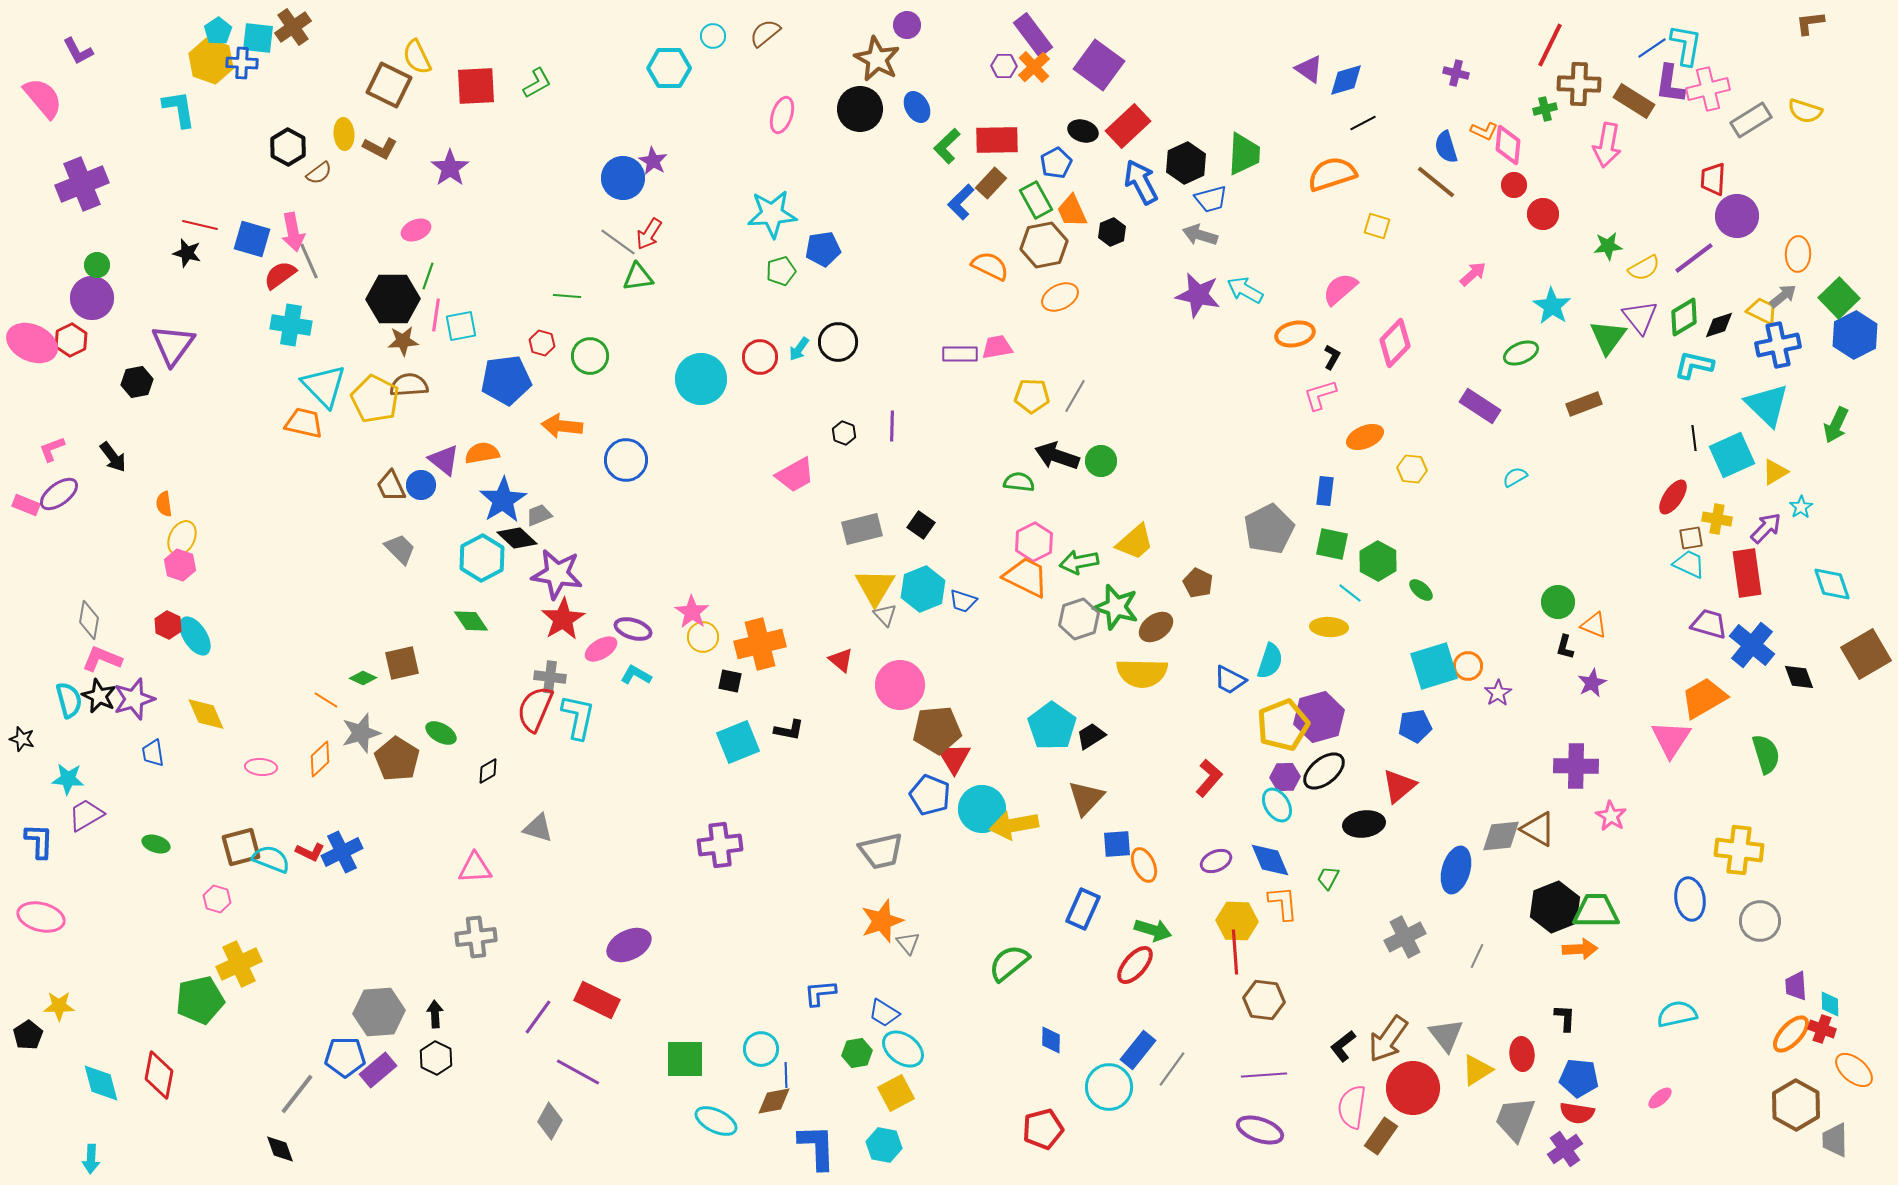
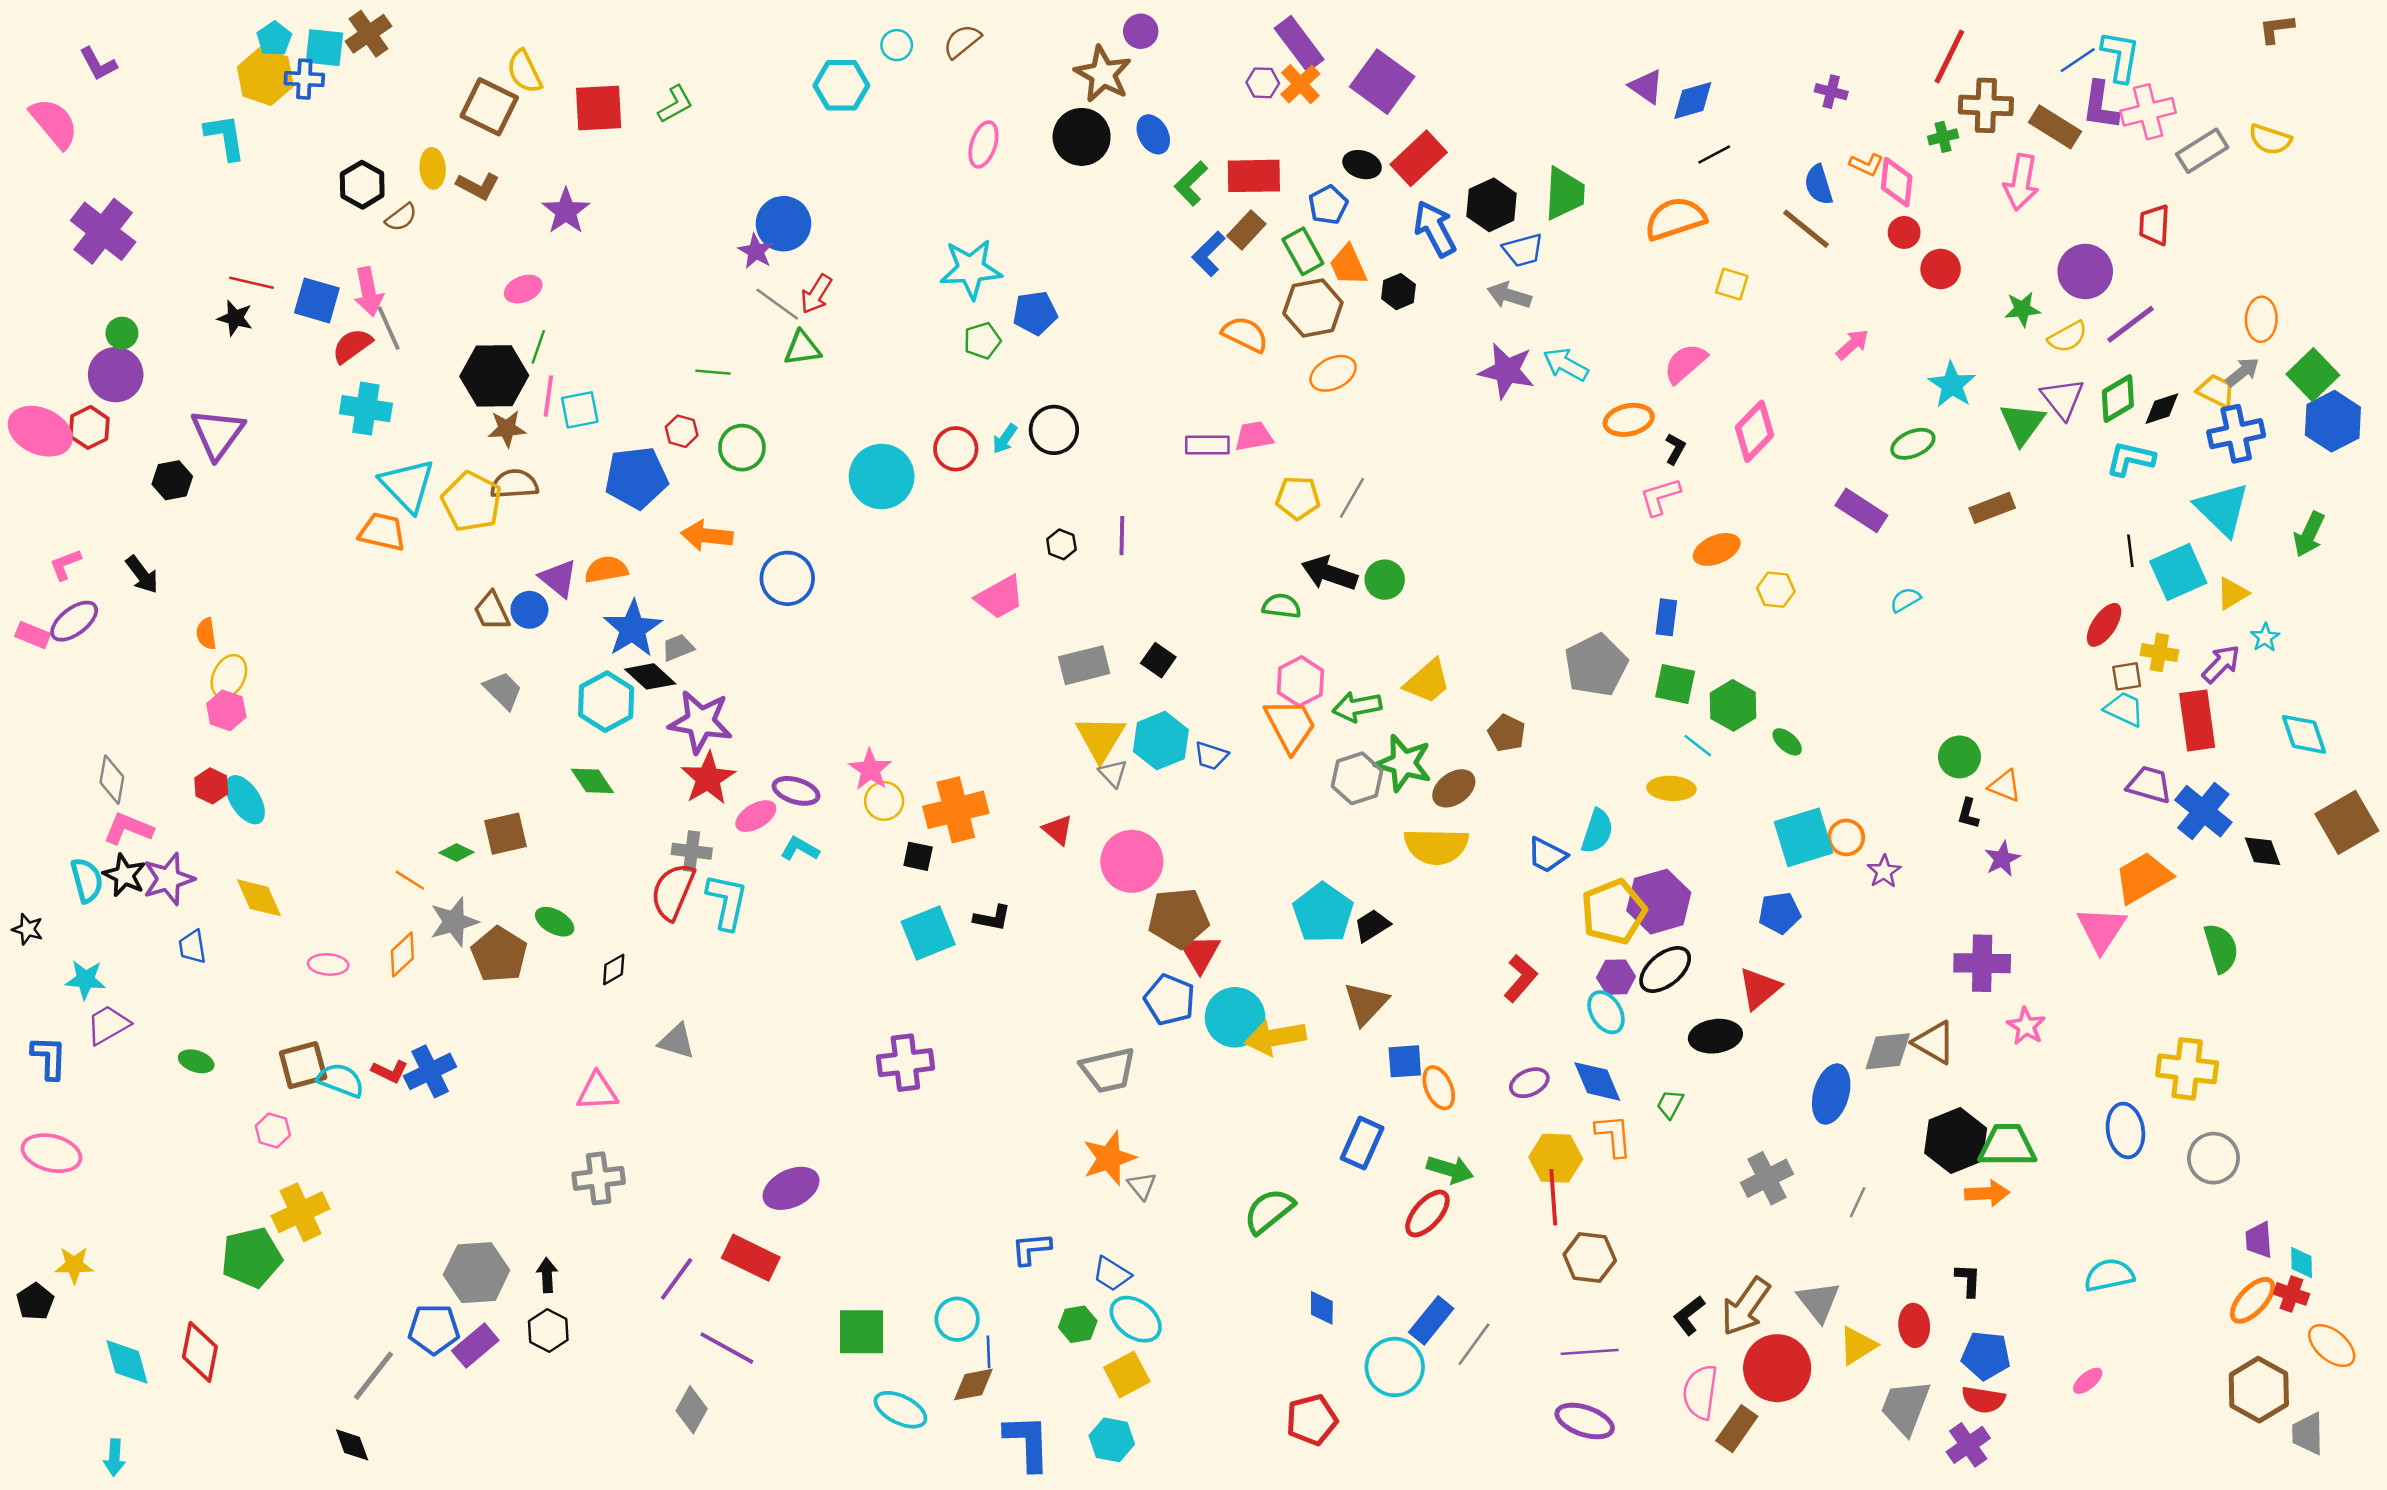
purple star: (653, 161) -> (756, 251), moved
purple cross: (82, 184) -> (103, 231), turned -30
purple circle: (1737, 216) -> (2085, 271), moved
orange trapezoid: (1026, 577) -> (1290, 726), turned 36

